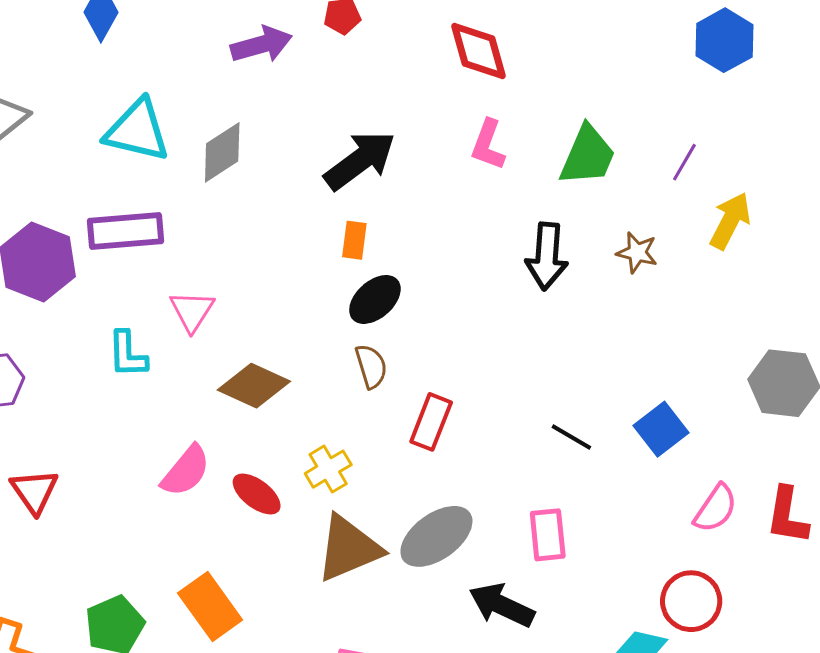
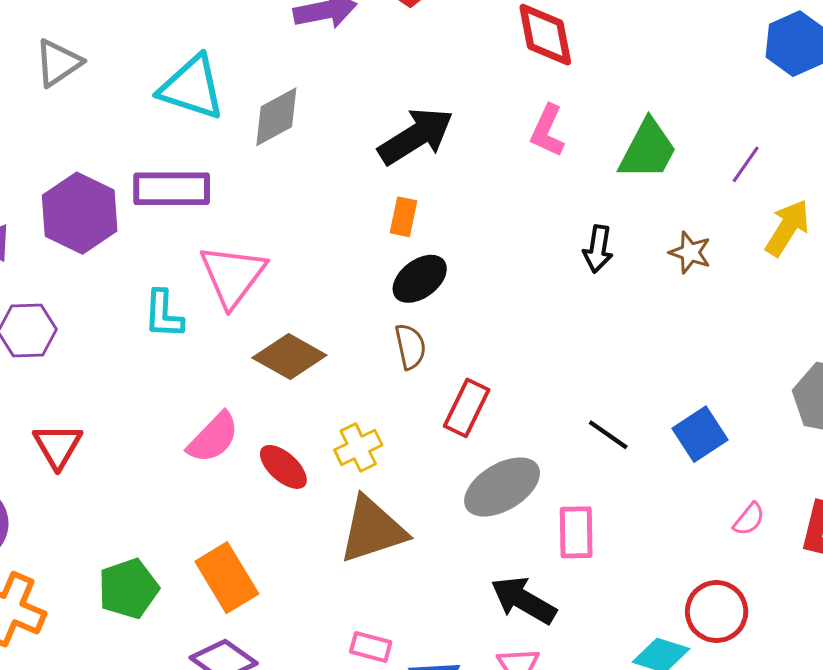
black arrow: (547, 256) -> (598, 249), size x0.7
pink triangle: (192, 311) -> (233, 276), size x1.5
pink semicircle: (716, 508) -> (749, 519), size x0.7
gray ellipse: (436, 536) -> (502, 487), moved

